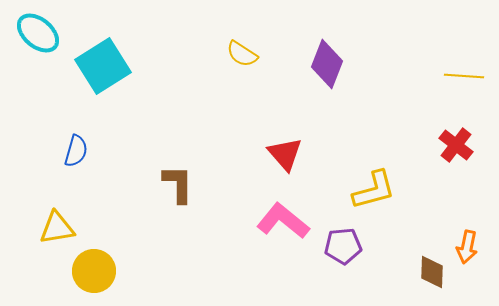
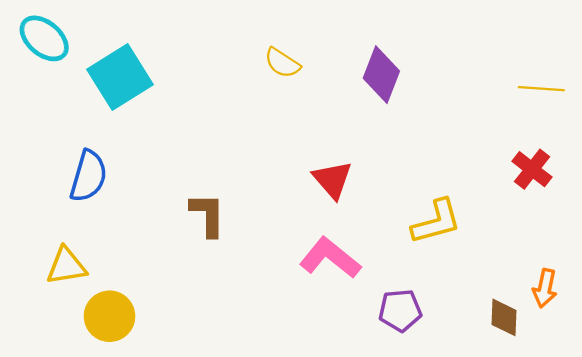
blue semicircle: (76, 151) -> (88, 176), size x1.4
purple pentagon: (343, 246) -> (400, 310), moved

